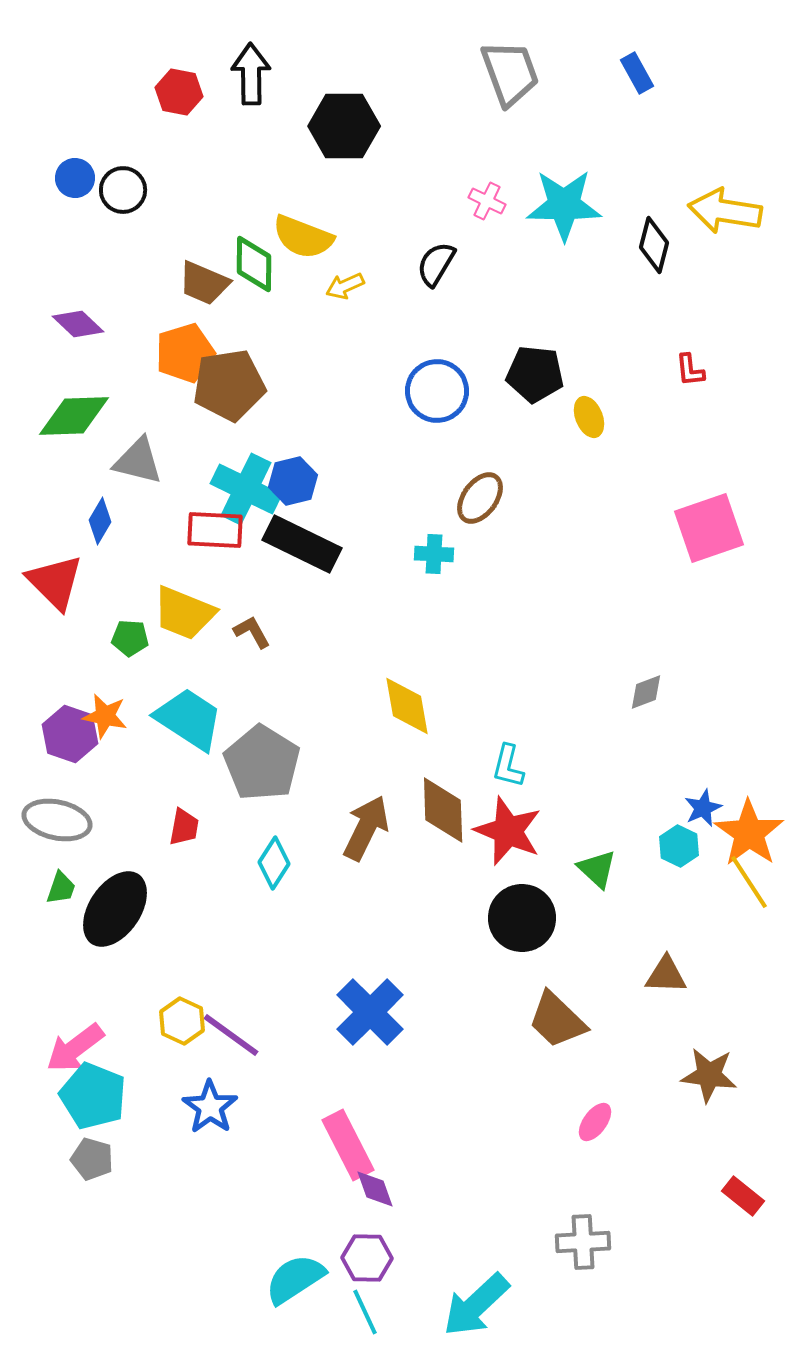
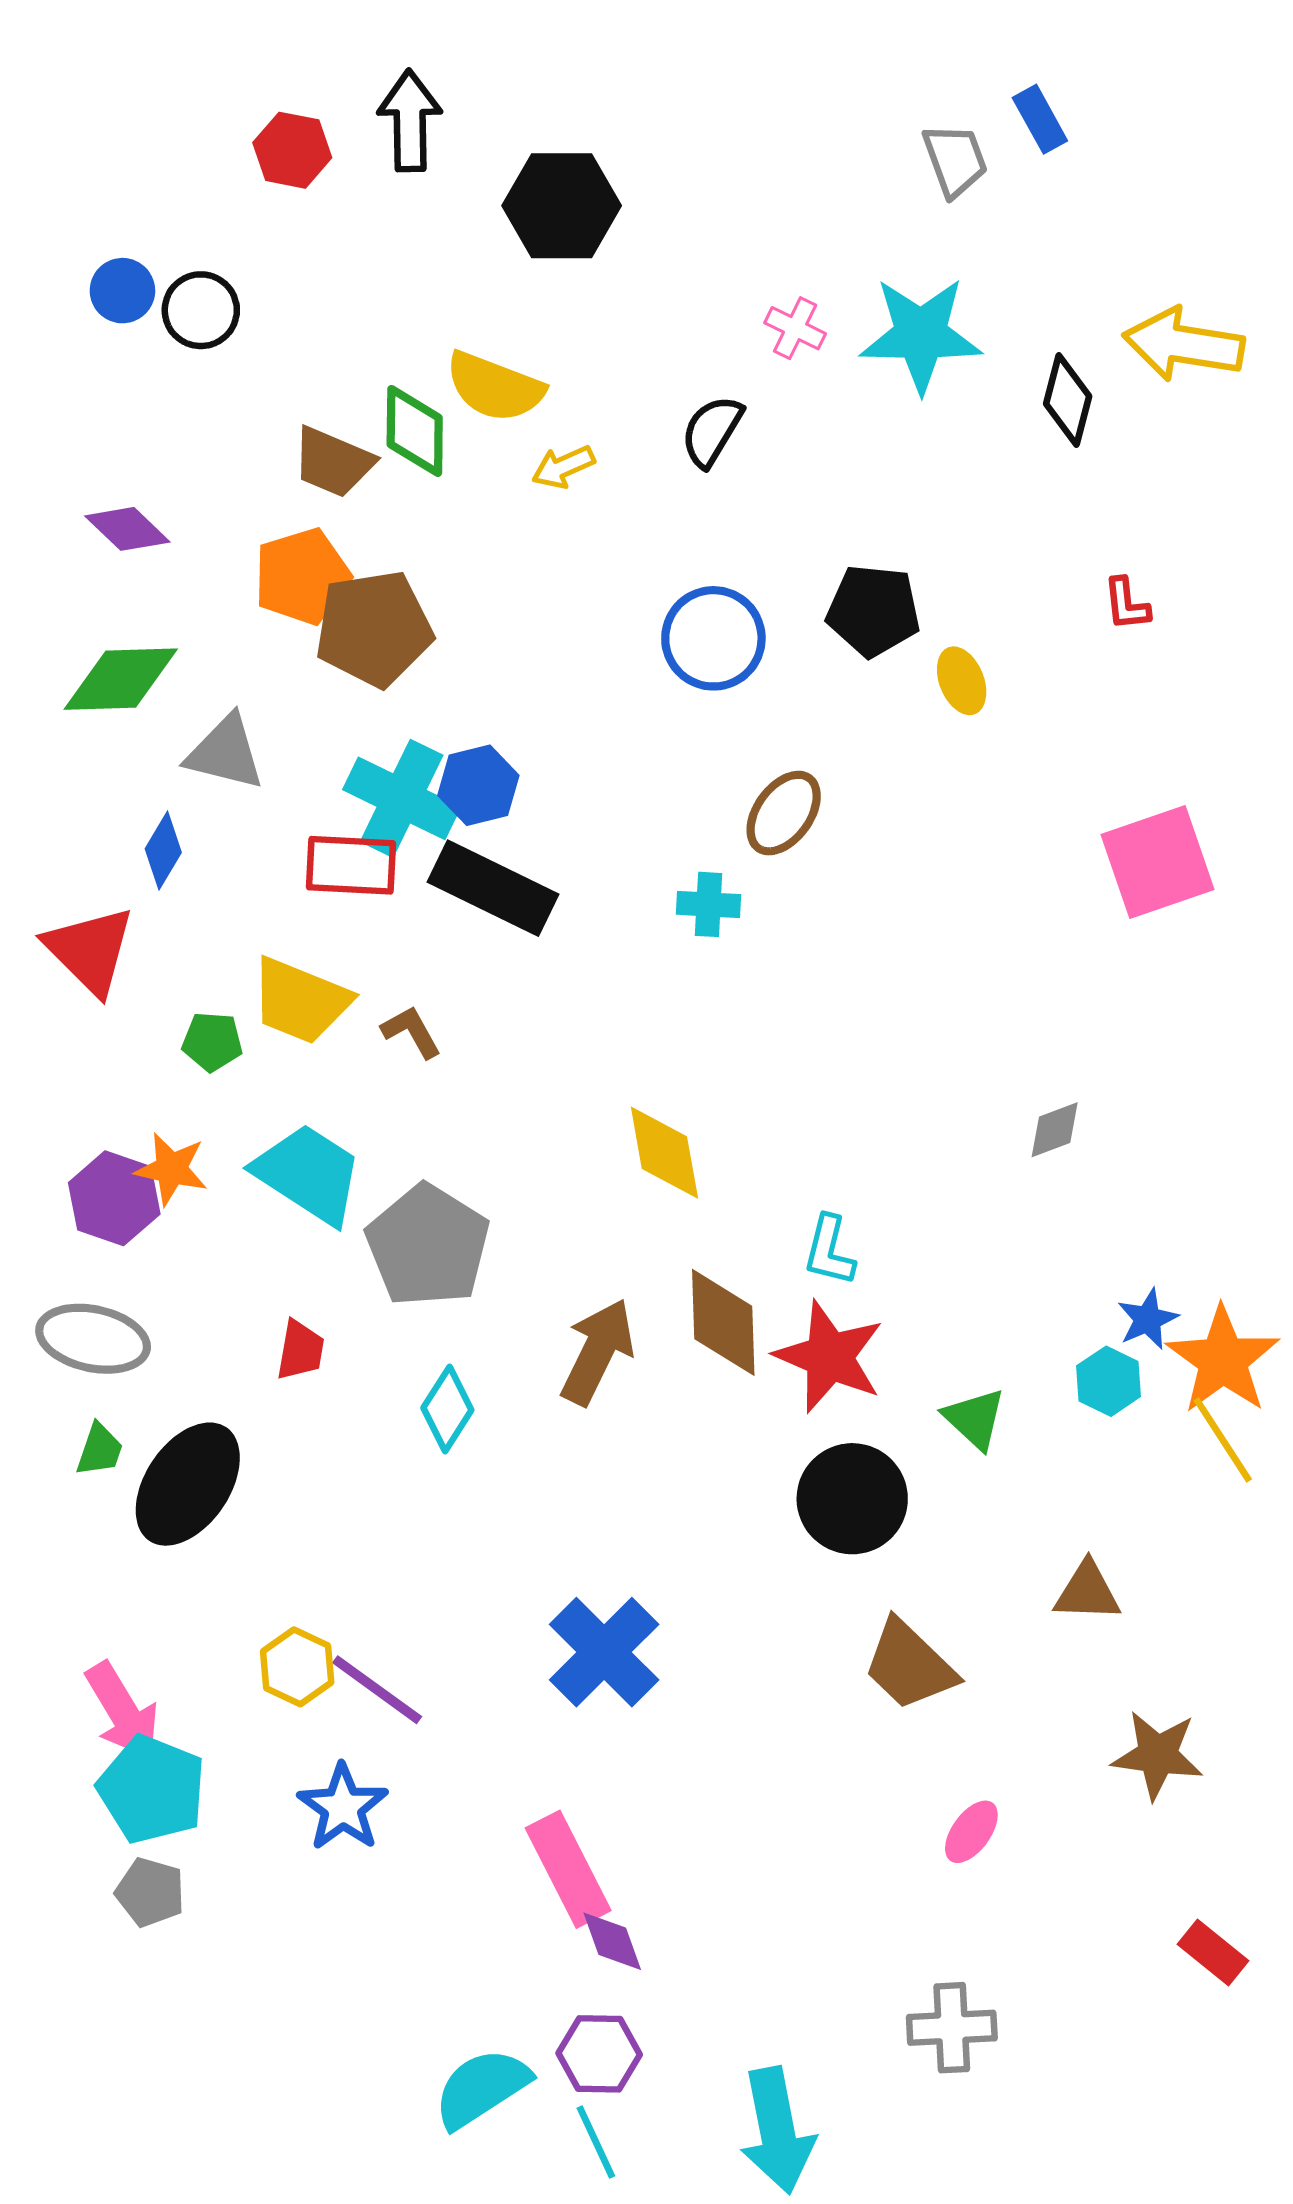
gray trapezoid: (510, 73) -> (955, 160), moved, size x0.7
pink arrow: (75, 1048) -> (122, 1711), turned -84
cyan arrow: (476, 1305) -> (777, 2131), turned -58

